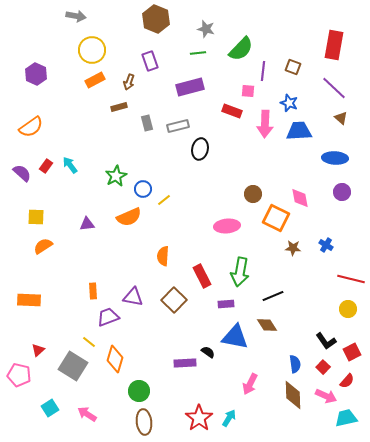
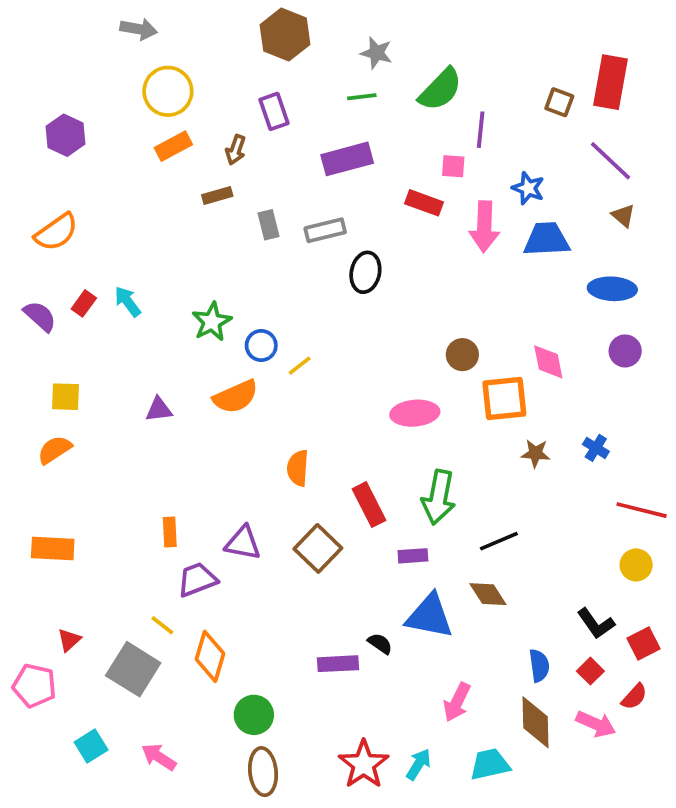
brown square: (293, 67) -> (559, 102), moved
orange square: (276, 218) -> (504, 399), turned -32
orange semicircle: (43, 246) -> (55, 450), moved
cyan trapezoid: (346, 418) -> (490, 764), moved

